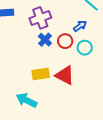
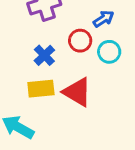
blue cross: (45, 40) -> (44, 55), moved

